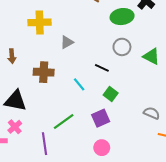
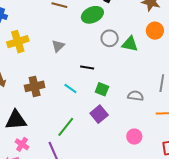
gray triangle: (67, 42) -> (58, 46), moved
gray circle: (122, 47) -> (110, 38), moved
gray semicircle: (152, 113) -> (136, 96), moved
pink circle: (102, 148) -> (134, 137), moved

